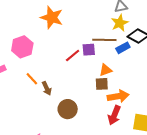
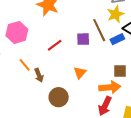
brown line: (104, 40) -> (99, 30), turned 60
red line: (73, 55) -> (55, 45), moved
orange triangle: (105, 70) -> (80, 73), moved, turned -32
brown square: (102, 84) -> (120, 71), moved

